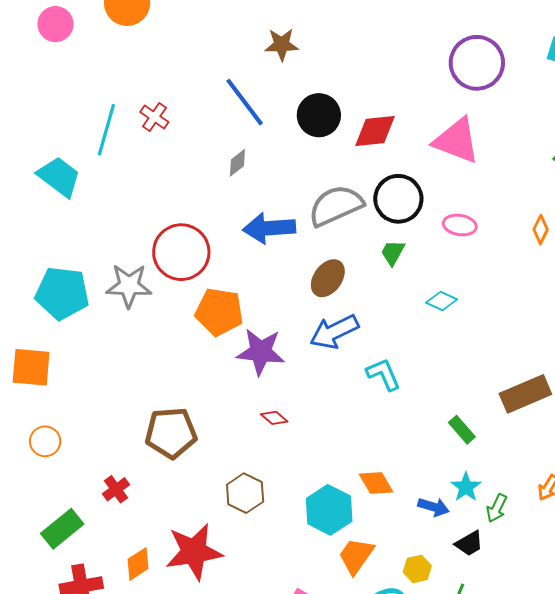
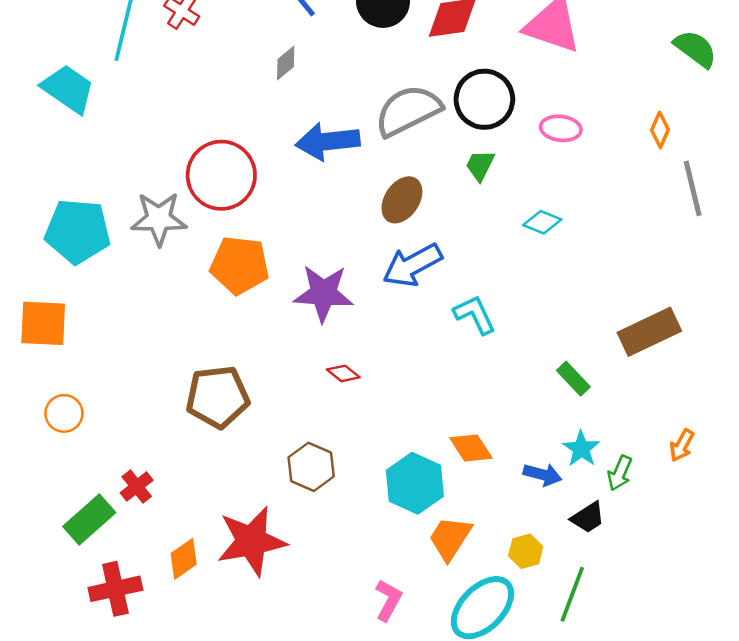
orange pentagon: (219, 312) -> (240, 265), moved
red cross: (116, 489) -> (137, 487), moved

